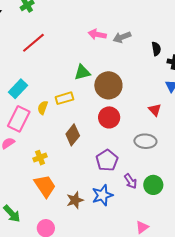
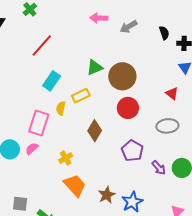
pink arrow: (97, 34) -> (99, 18), moved
cyan rectangle: (18, 89) -> (52, 81), moved
blue star: (102, 195) -> (132, 202), moved

